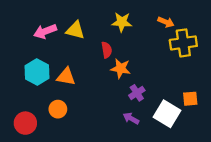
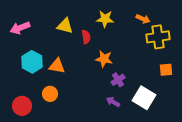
pink arrow: (45, 31) -> (20, 28), moved
red semicircle: (107, 50) -> (86, 37), moved
orange square: (190, 99) -> (166, 70), moved

